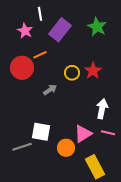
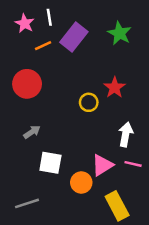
pink star: (25, 31) -> (25, 23), moved
orange line: (40, 55) -> (43, 46), moved
yellow circle: (72, 73) -> (89, 102), moved
gray arrow: (50, 90) -> (32, 132), moved
gray line: (22, 147) -> (27, 203), moved

